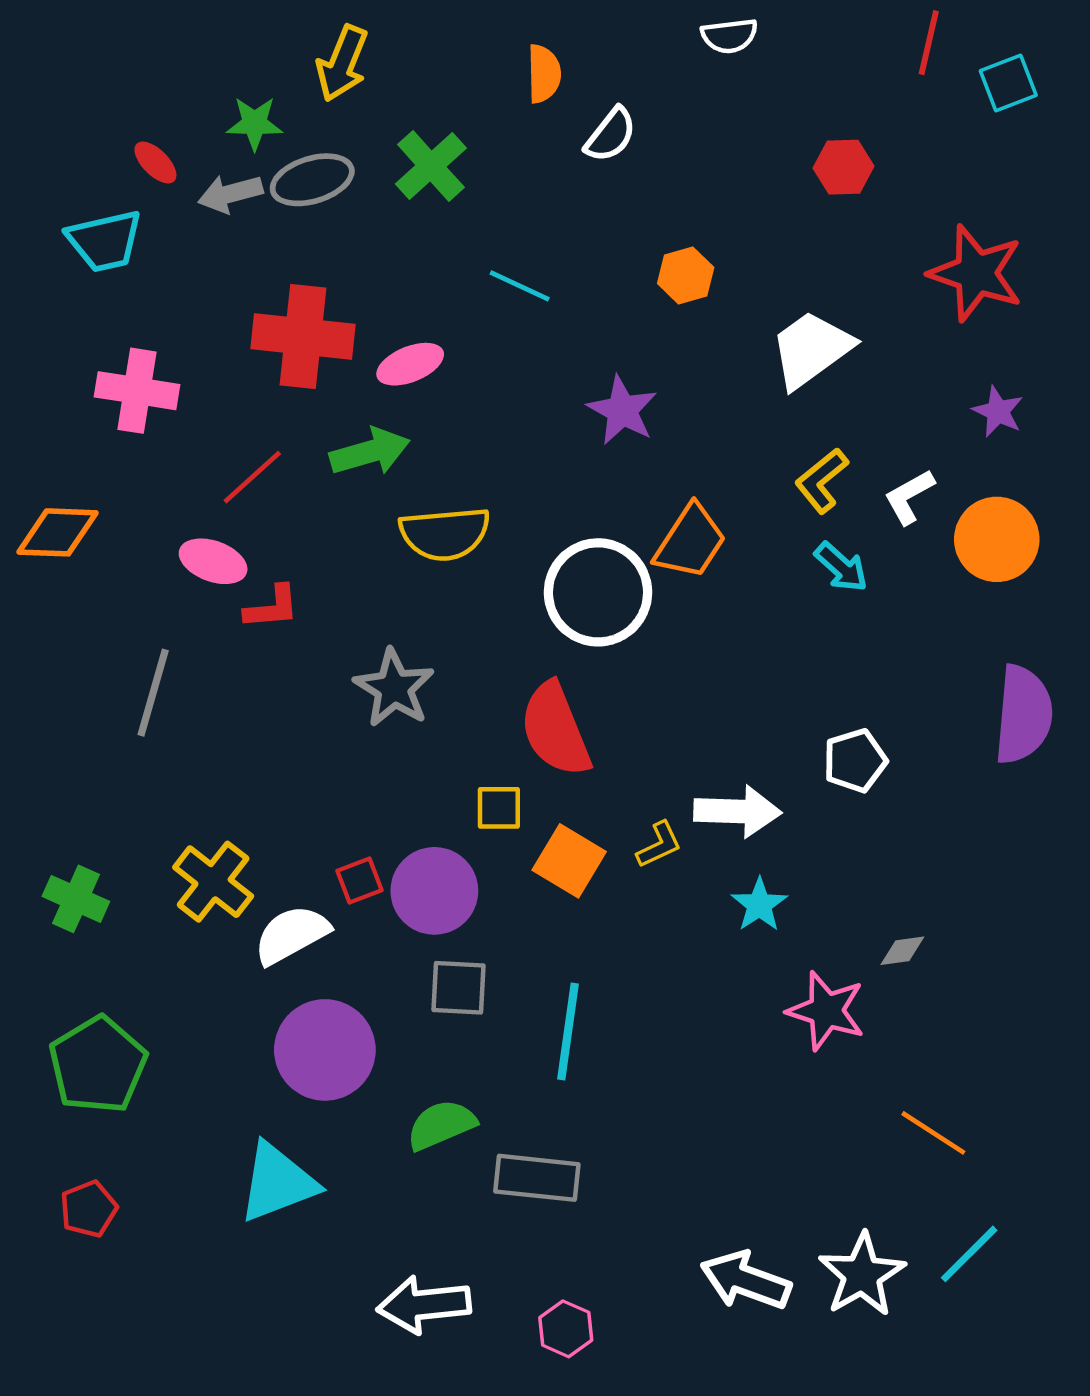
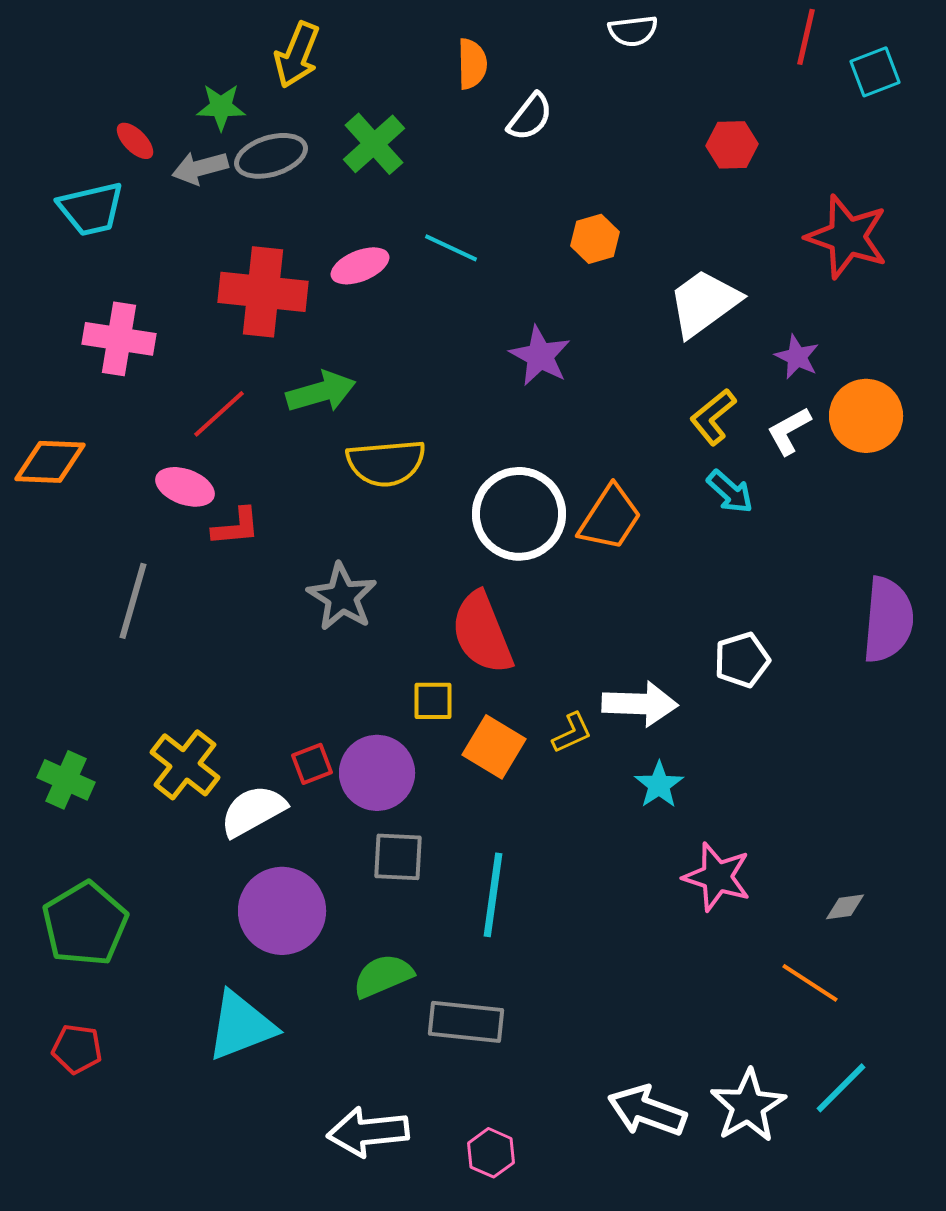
pink ellipse: (410, 364) -> (360, 266), moved
purple star: (998, 411) -> (797, 357), moved
orange circle: (997, 539) -> (866, 416), moved
orange trapezoid: (690, 542) -> (610, 518), moved
gray diamond: (902, 951) -> (845, 907), moved
red pentagon: (89, 1209) -> (77, 1049), turned 30

